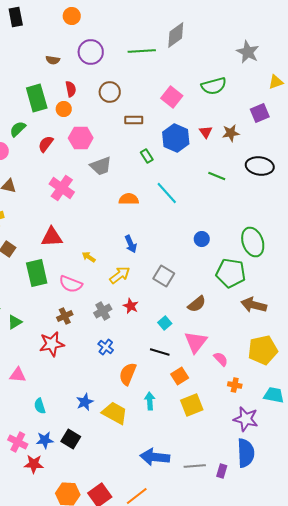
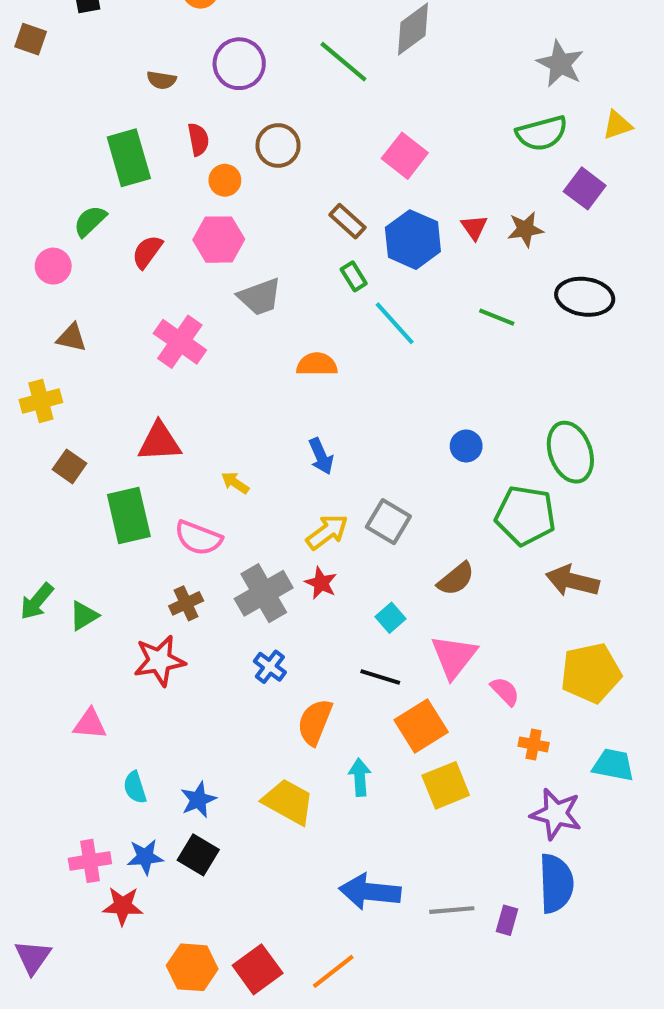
green line: (142, 51) -> (343, 62), turned 44
green semicircle: (214, 86) -> (542, 133), moved
orange circle: (64, 109) -> (225, 180), moved
purple square: (260, 113) -> (585, 188), turned -30
brown rectangle: (134, 120) -> (348, 221), moved, turned 42
cyan line: (167, 193) -> (395, 323), moved
yellow arrow: (120, 275) -> (327, 532), moved
gray cross: (103, 311) -> (264, 593), size x1.5
orange square: (180, 376) -> (421, 726), size x1.4
blue star: (85, 402) -> (198, 800), moved
pink cross: (18, 442) -> (90, 861), turned -36

